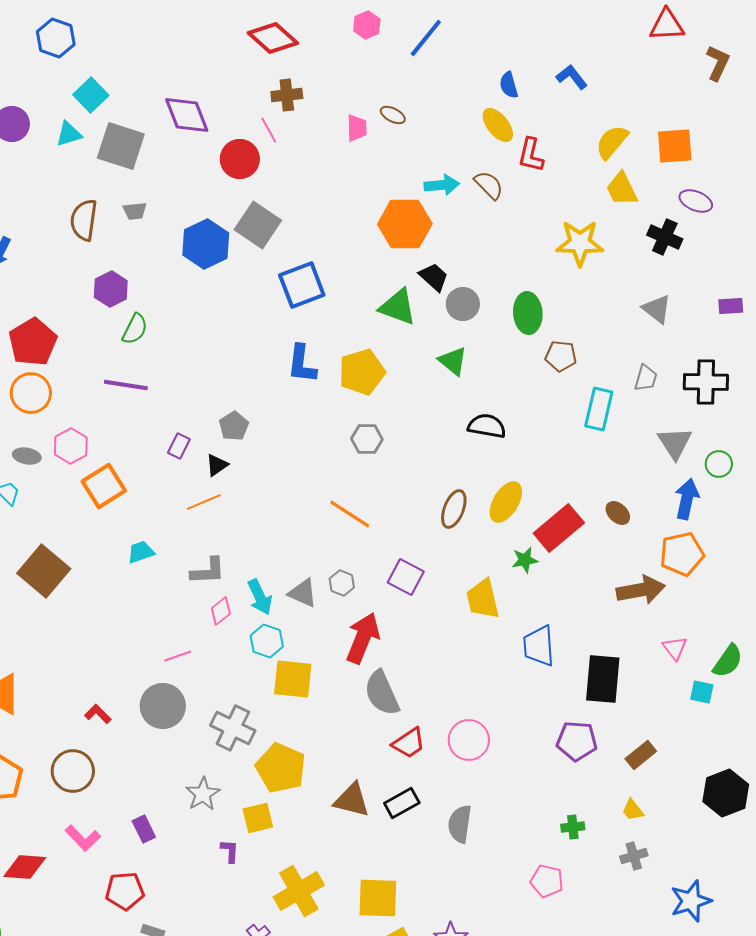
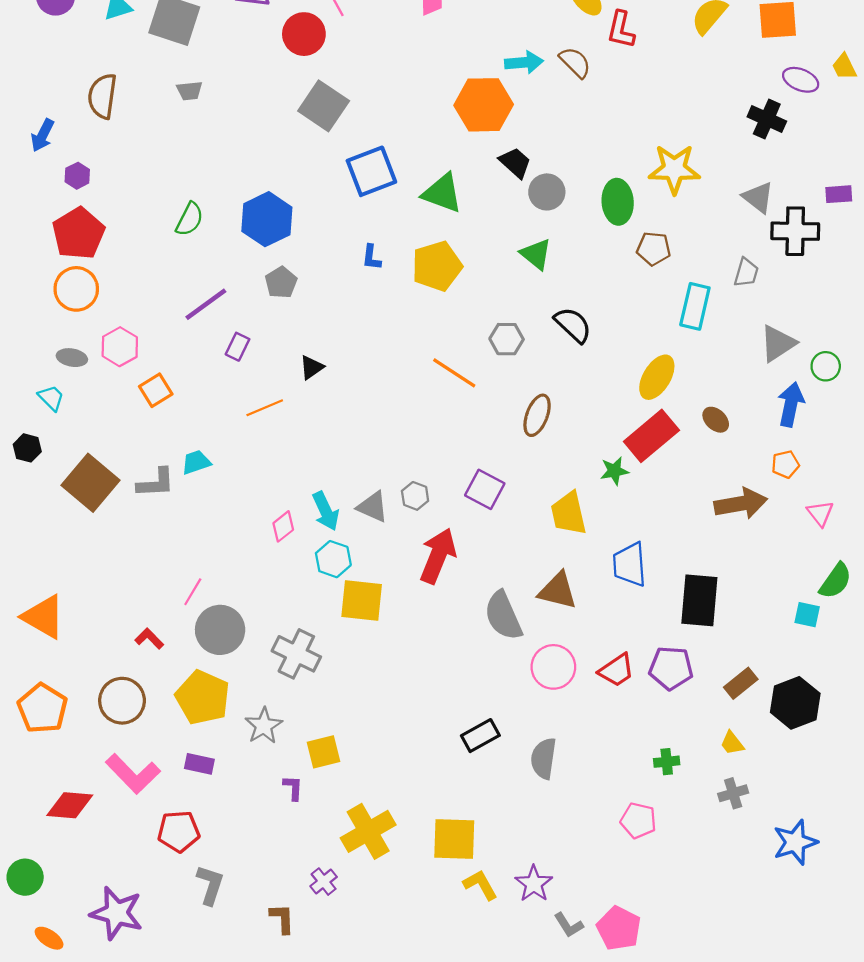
yellow trapezoid: (622, 189) -> (844, 67), moved, size x0.7
brown semicircle: (84, 220) -> (102, 96), moved
yellow star: (580, 243) -> (674, 169), moved
blue hexagon: (206, 244) -> (267, 219), moved
purple hexagon: (111, 289) -> (77, 176), moved, size x0.7
green triangle: (398, 307) -> (442, 193), moved
blue L-shape: (302, 364) -> (371, 257), size x0.6
black cross: (706, 382) -> (795, 231), moved
purple line: (126, 385) -> (206, 304), moved, turned -45
gray pentagon: (234, 426) -> (281, 282), moved
black semicircle: (487, 426) -> (573, 325), turned 33
gray hexagon: (367, 439) -> (507, 339), moved
gray triangle: (675, 443) -> (778, 343), turned 30
black triangle: (217, 465) -> (312, 367), moved
orange square: (104, 486) -> (156, 390), size x0.7
yellow ellipse: (506, 502) -> (657, 377), moved
orange line: (350, 514) -> (454, 373), moved
orange pentagon: (682, 554) -> (785, 464), size x0.6
gray L-shape: (208, 571) -> (156, 483), moved
pink triangle: (675, 648) -> (820, 513), moved
pink line: (178, 656) -> (193, 592), moved, turned -40
gray semicircle: (382, 693) -> (503, 616), moved
red trapezoid: (409, 743) -> (617, 670), moved
yellow pentagon: (281, 768) -> (203, 697), moved
black hexagon: (726, 793) -> (795, 703), moved
brown triangle: (352, 800) -> (558, 591), moved
purple rectangle: (144, 829) -> (199, 764), turned -52
pink L-shape: (83, 838) -> (133, 774), size x1.4

